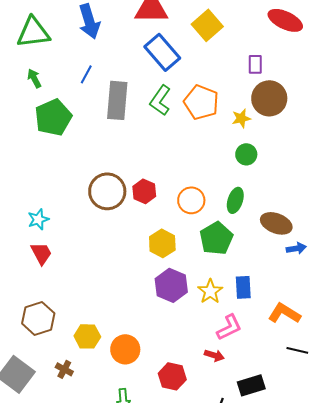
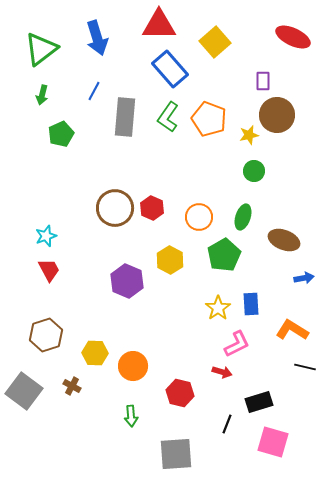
green triangle: (33, 32) -> (41, 49), turned -30
green arrow: (34, 78) -> (42, 95), turned -138
green pentagon: (53, 117) -> (61, 134), size x0.7
blue arrow: (296, 248) -> (304, 278), moved
purple hexagon: (171, 285) -> (127, 281), moved

